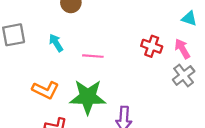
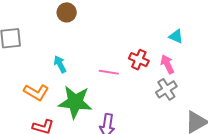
cyan arrow: (56, 43) -> (60, 64), moved
pink line: (93, 56) -> (109, 72), moved

